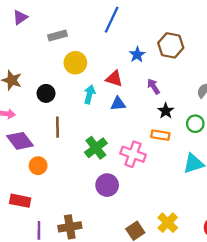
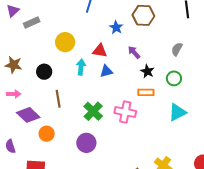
gray rectangle: (58, 36) -> (32, 22), moved
purple circle: (107, 185) -> (86, 143), moved

